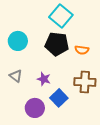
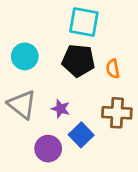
cyan square: (61, 16) -> (84, 22), turned -30
orange semicircle: (82, 50) -> (113, 69), turned 72
gray triangle: (16, 76) -> (22, 105), size x1.6

